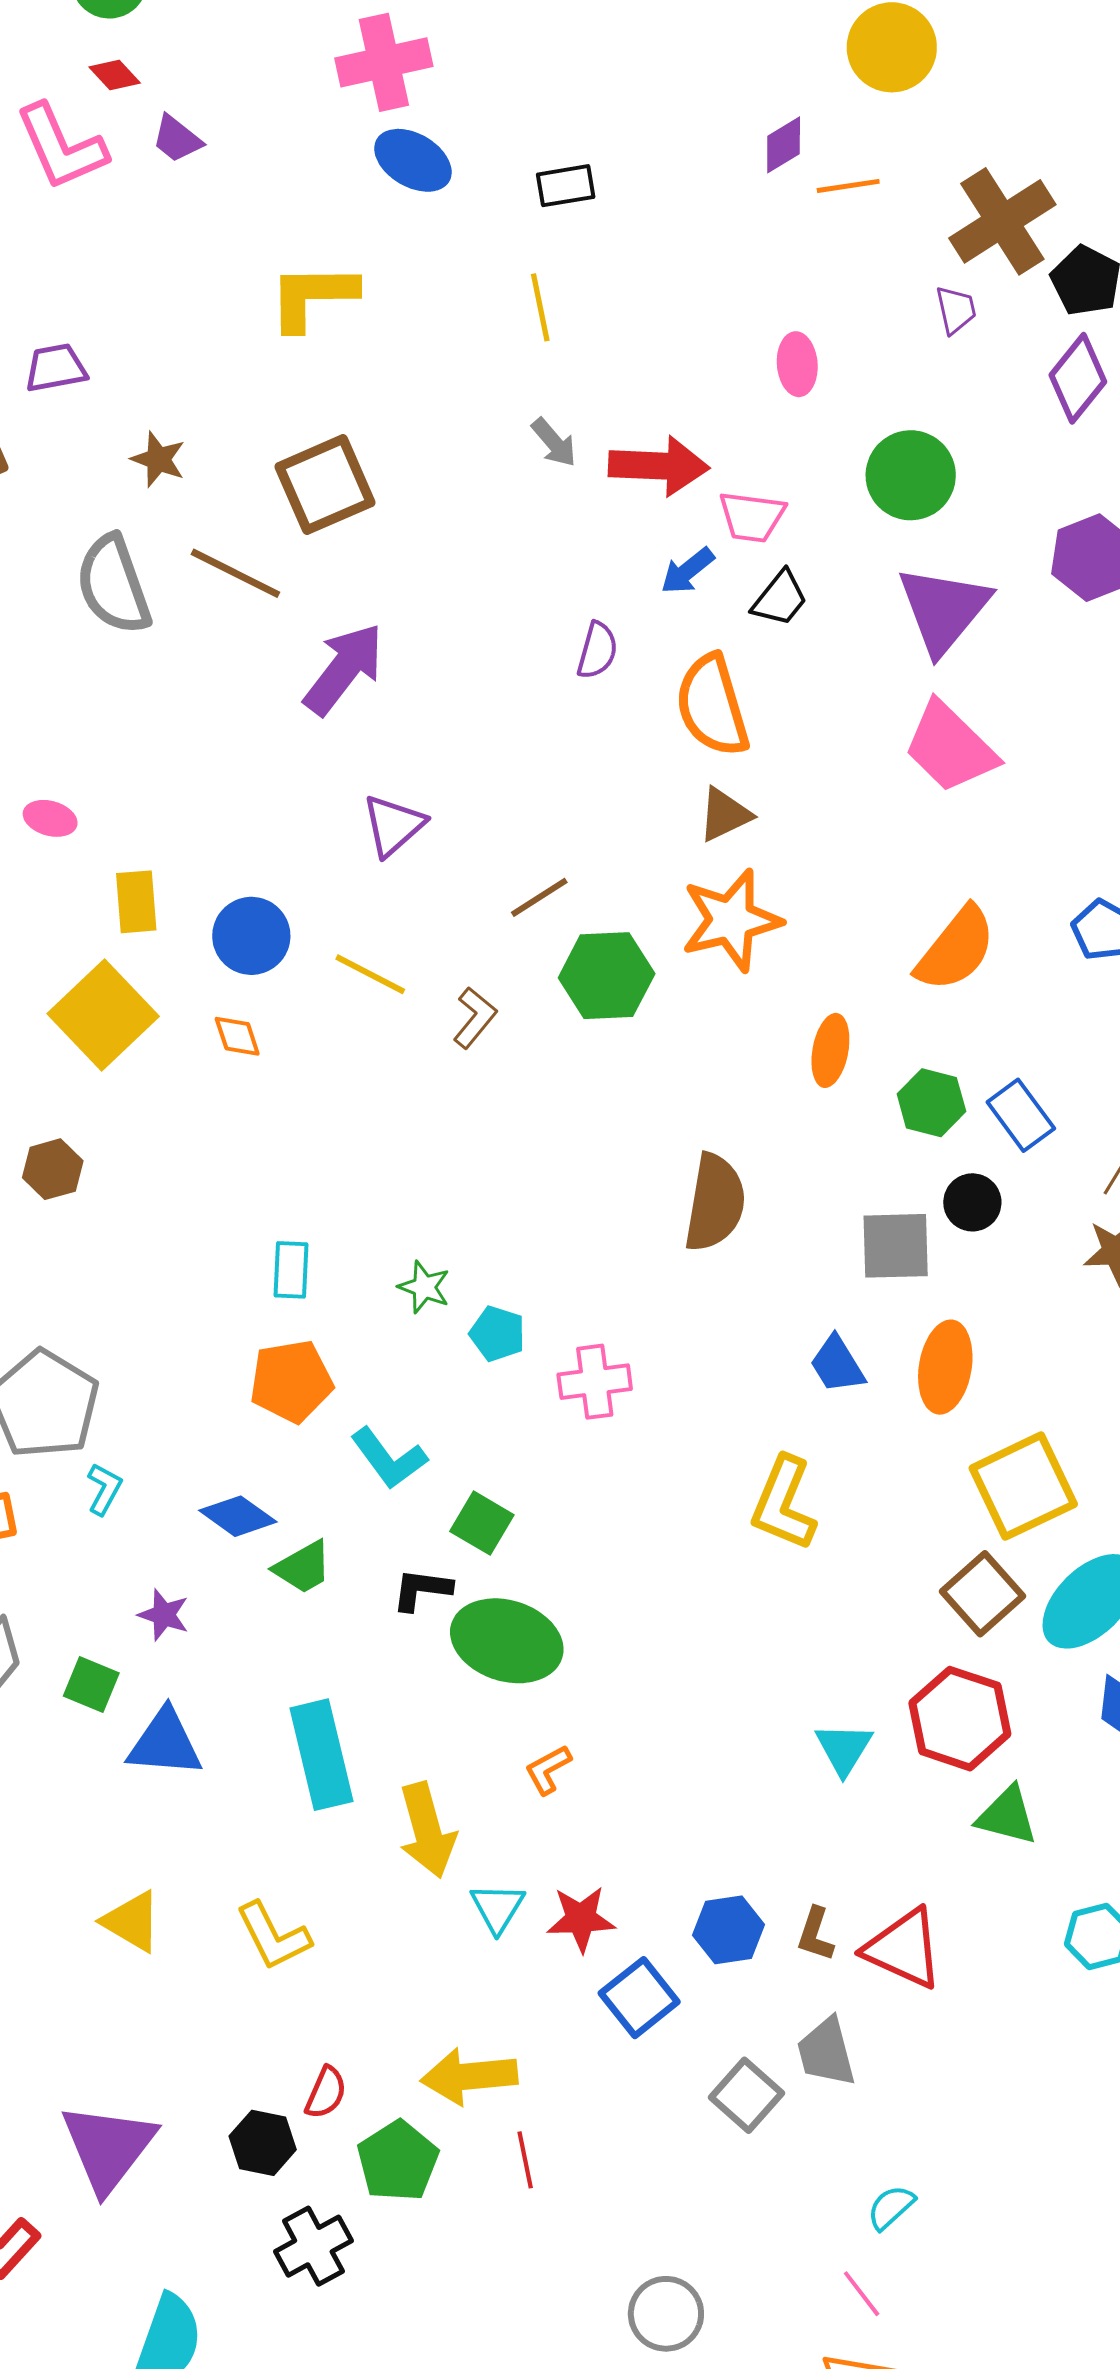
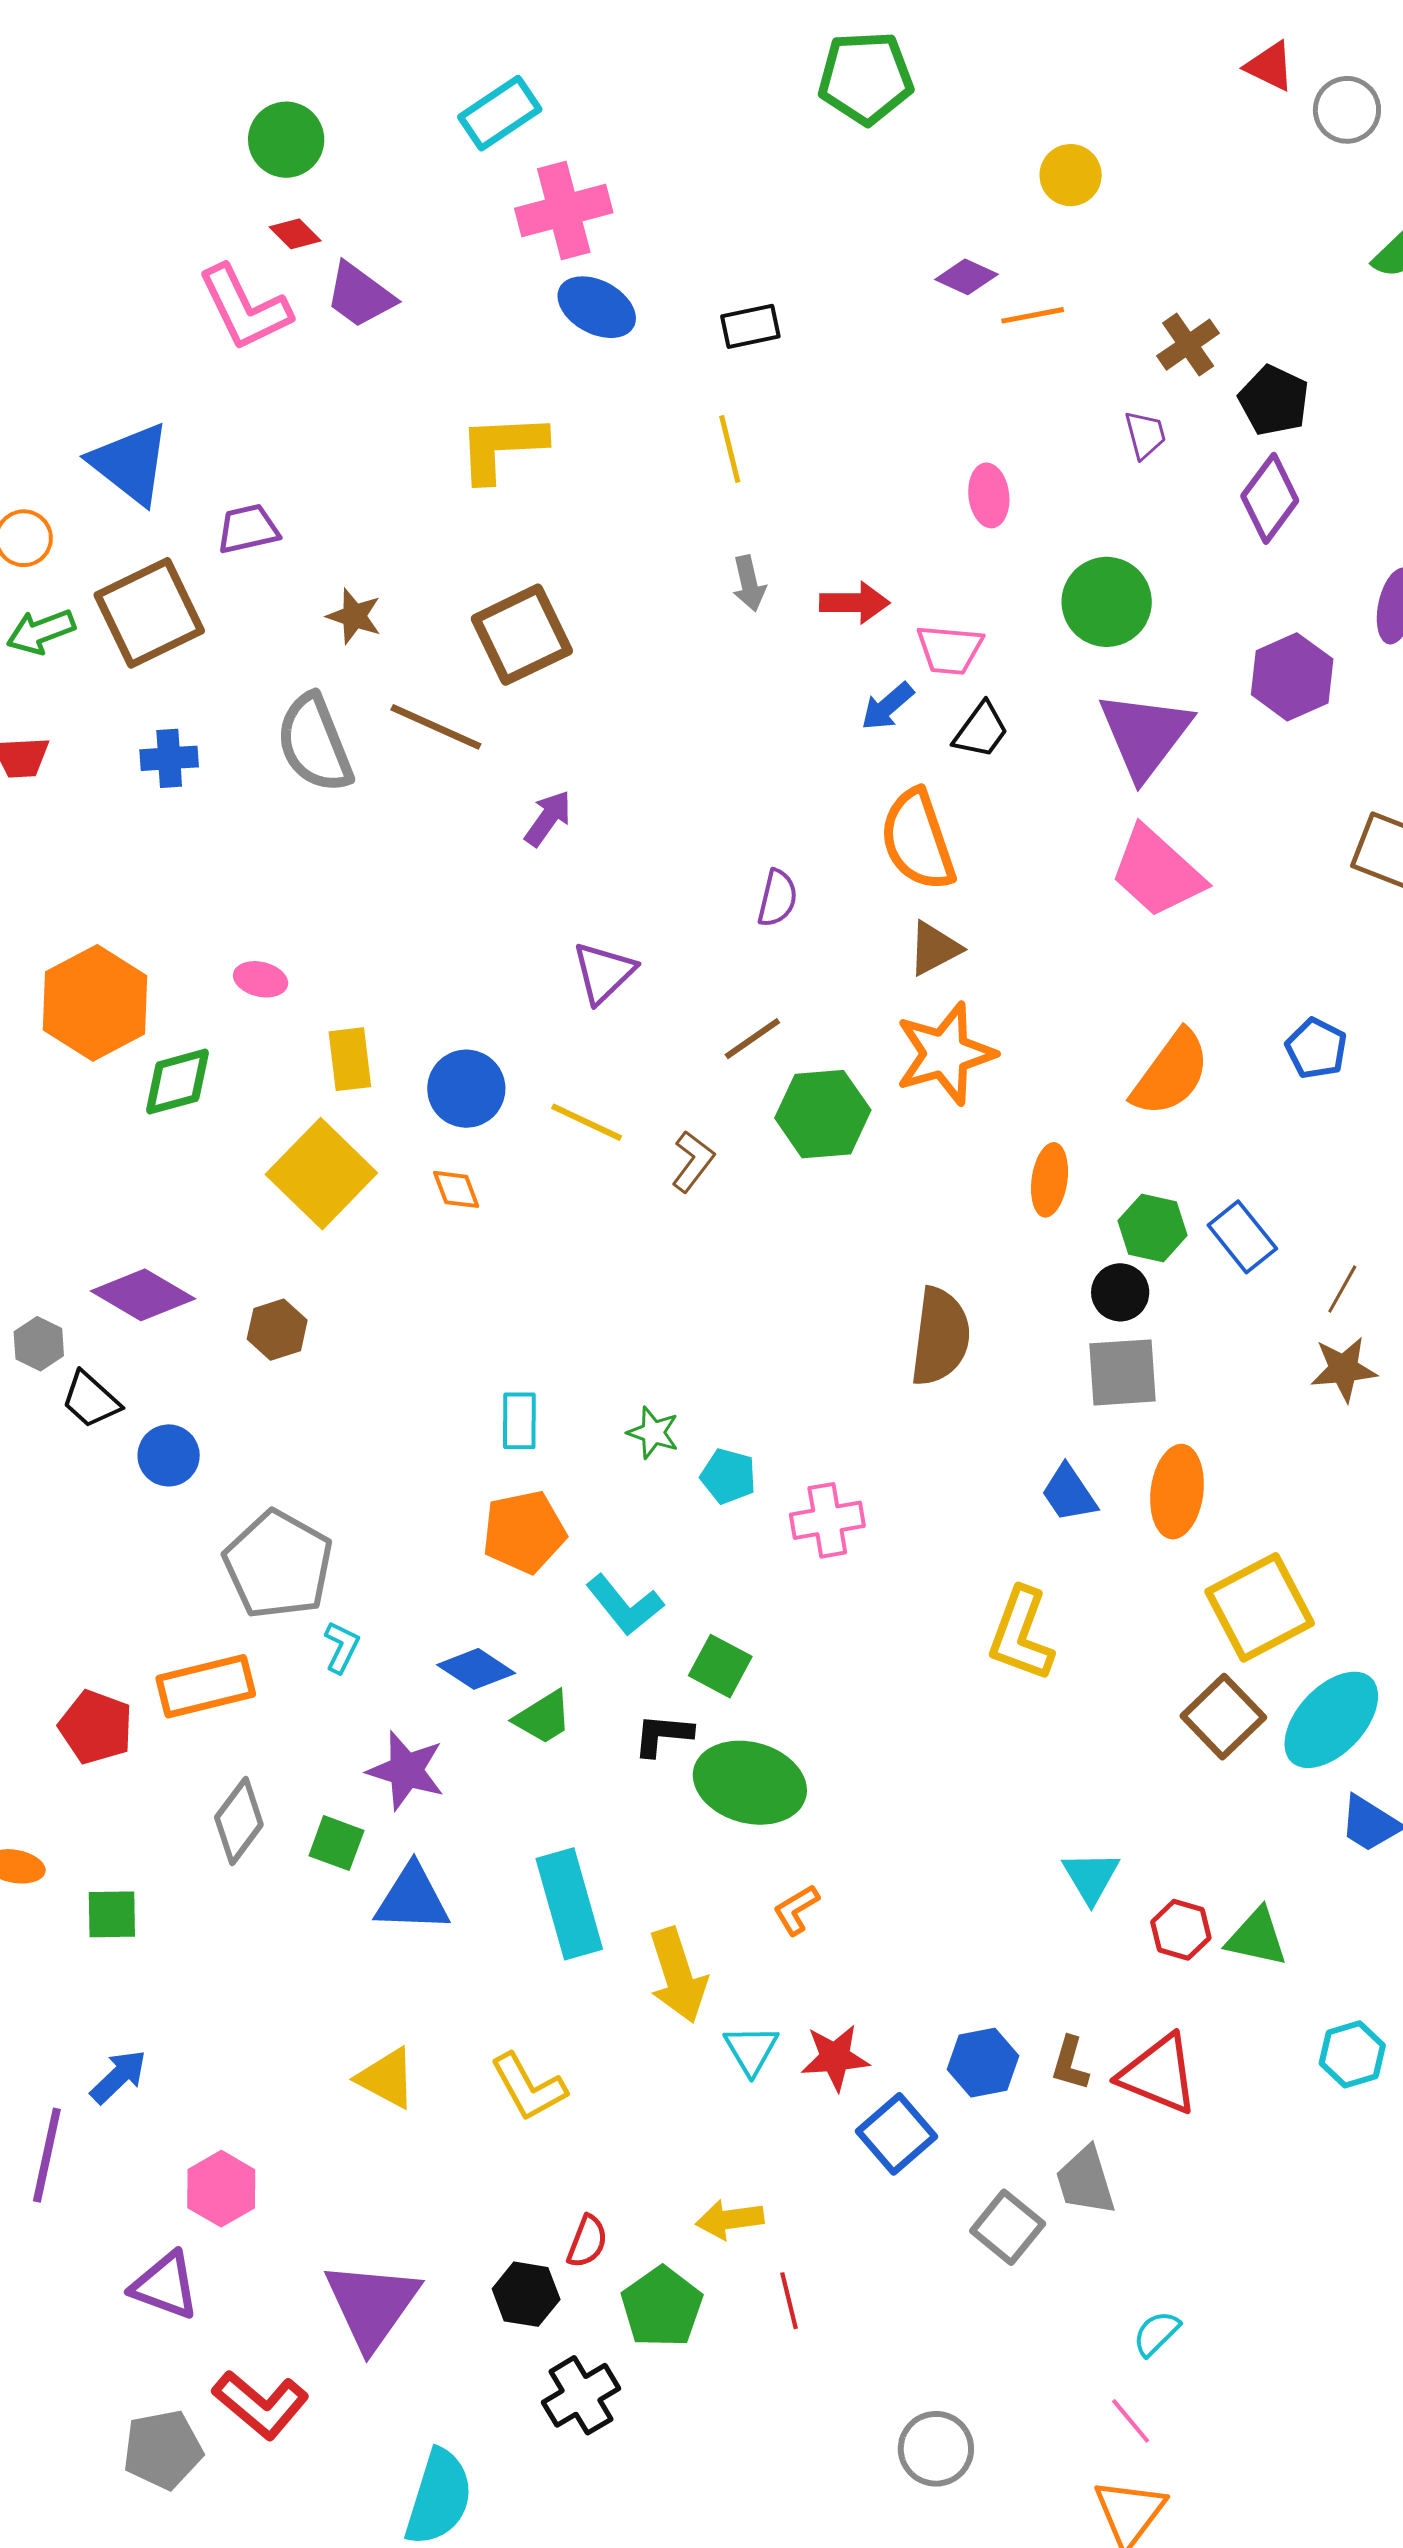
yellow circle: (892, 47) -> (1071, 175), size x0.7
purple trapezoid: (177, 139) -> (360, 295), size x1.4
purple diamond: (784, 145) -> (966, 277), turned 58
brown cross: (1002, 221) -> (1188, 345), size x0.6
gray arrow: (554, 442) -> (749, 583), turned 30
red arrow: (659, 466) -> (855, 603), size x0.7
purple semicircle: (597, 650) -> (777, 898), moved
purple arrow: (344, 669) -> (548, 818), size x0.6
black circle: (972, 1202) -> (1120, 1292), moved
purple star: (164, 1615) -> (406, 1771), size x1.5
red hexagon: (960, 1719) -> (1181, 1930), moved, size x0.6
yellow arrow: (469, 2076) -> (730, 2219), size x0.7

